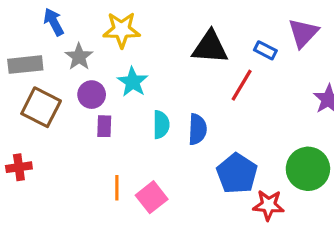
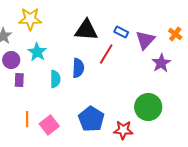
purple triangle: (303, 33) -> (145, 40), moved
blue semicircle: (197, 129) -> (78, 68), moved
blue pentagon: (237, 174) -> (91, 119), moved

